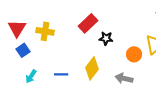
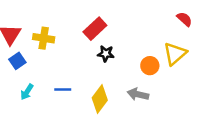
black star: (106, 38) -> (106, 54), moved
yellow diamond: (92, 68) -> (100, 99), moved

